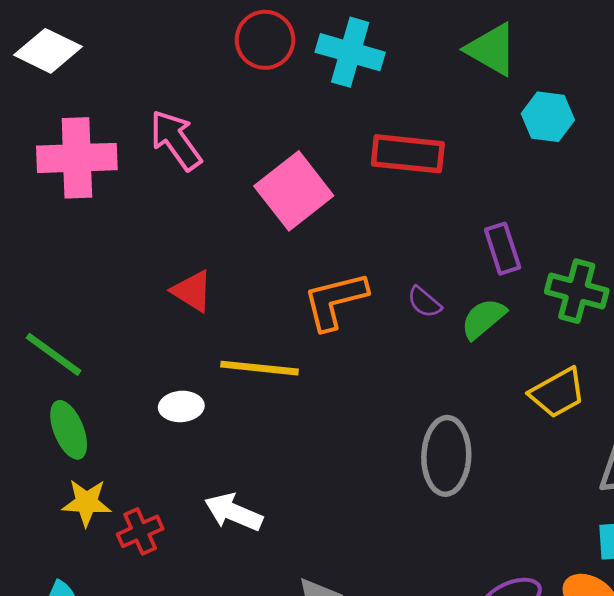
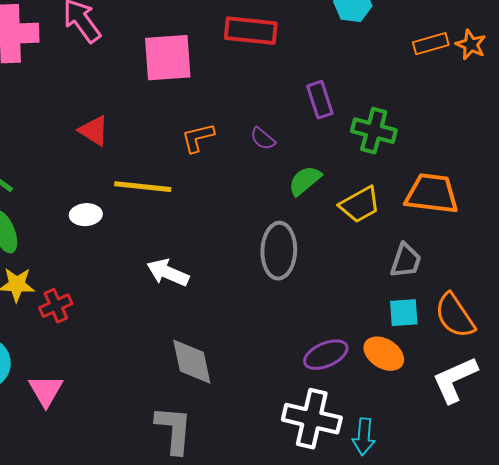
pink square: (294, 191) -> (168, 58), turned 34
orange L-shape: (335, 301) -> (198, 138), size x0.7
green semicircle: (483, 319) -> (305, 181), moved
white arrow: (233, 512) -> (168, 273), moved

